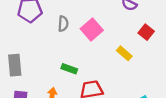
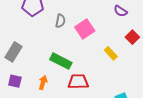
gray rectangle: (15, 65) -> (14, 52), turned 30
green rectangle: (69, 69) -> (61, 61), size x1.5

